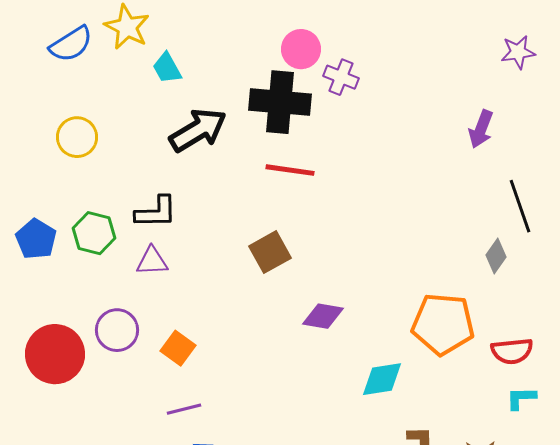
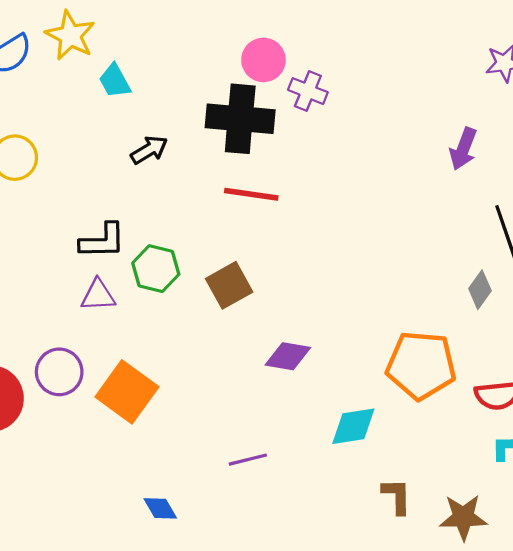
black arrow: (198, 130) -> (149, 150), size x0.6
green hexagon: (94, 233) -> (156, 269), moved
orange square: (178, 348) -> (127, 392), size x1.6
purple line: (184, 409) -> (248, 460), moved

